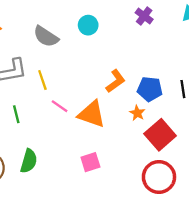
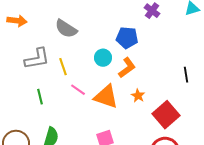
cyan circle: (88, 25) -> (103, 58), moved
blue pentagon: (150, 89) -> (127, 38), moved
orange star: (137, 113) -> (138, 96), moved

